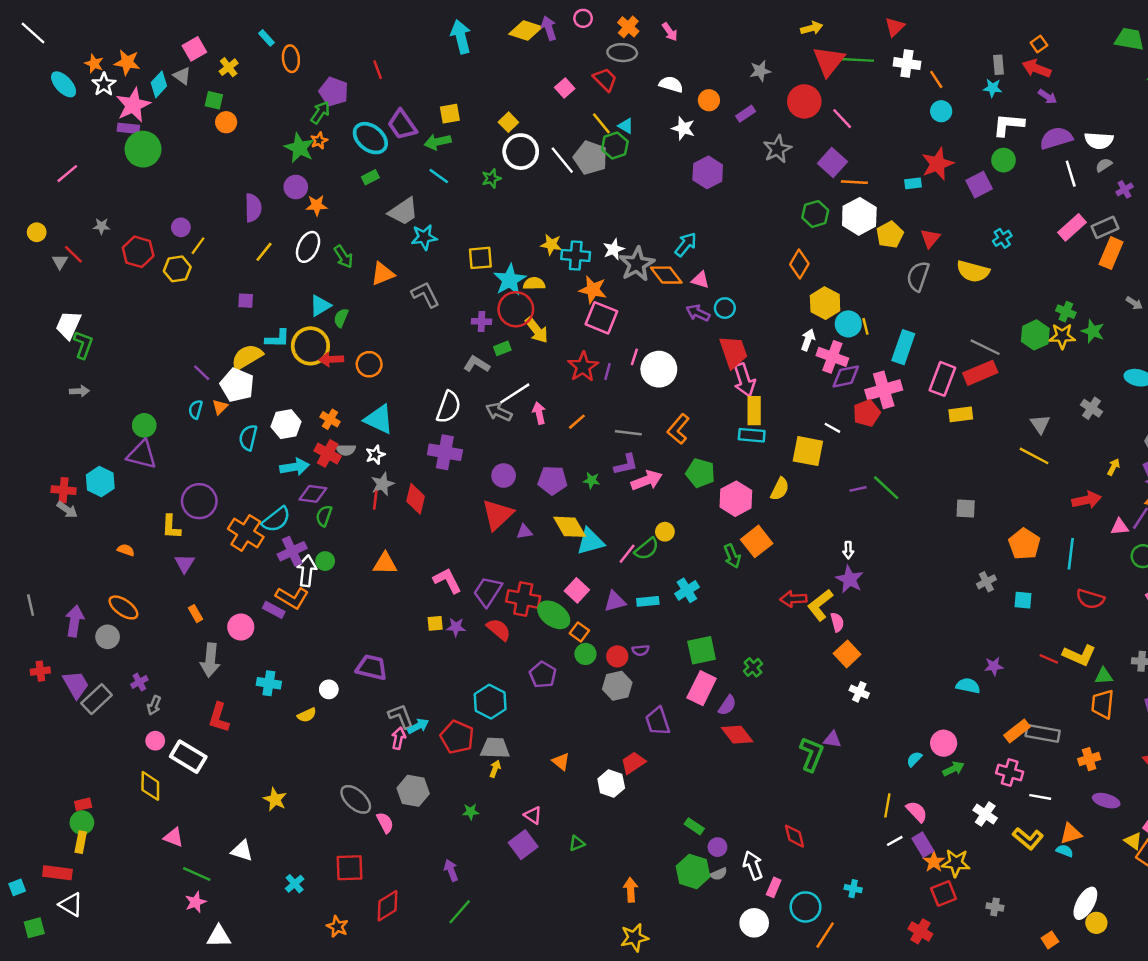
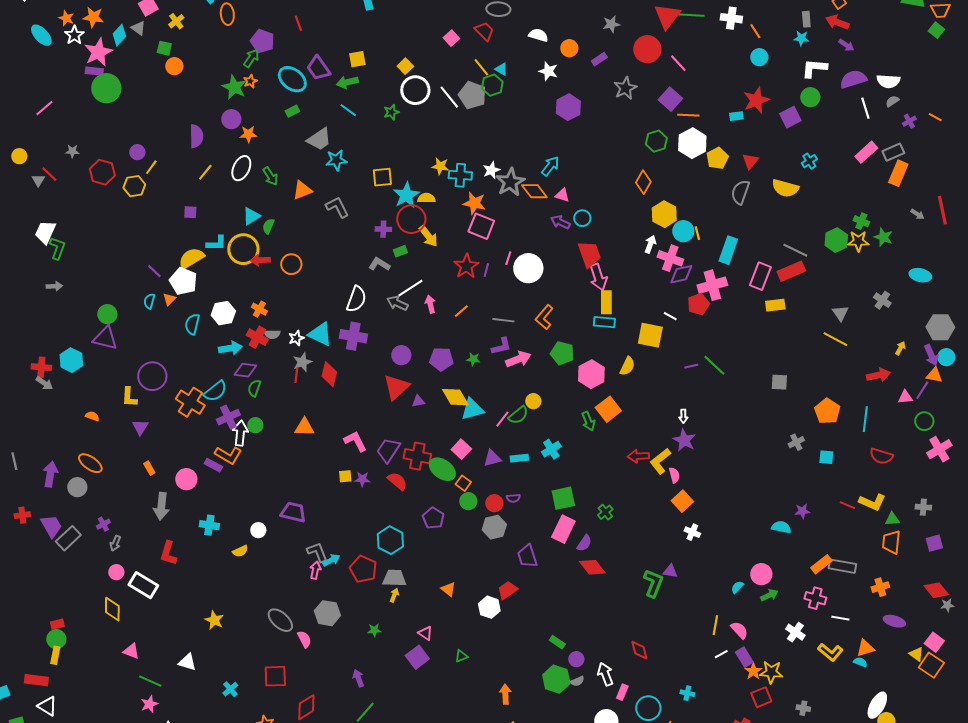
cyan triangle: (379, 419) -> (320, 334), moved

